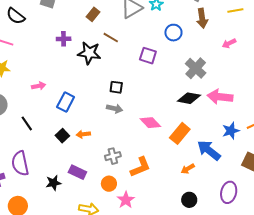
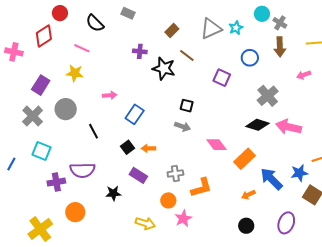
blue star: (231, 131) -> (299, 173), moved
purple semicircle: (20, 163) -> (82, 170), turned -85
purple rectangle: (77, 172) -> (138, 175), moved

